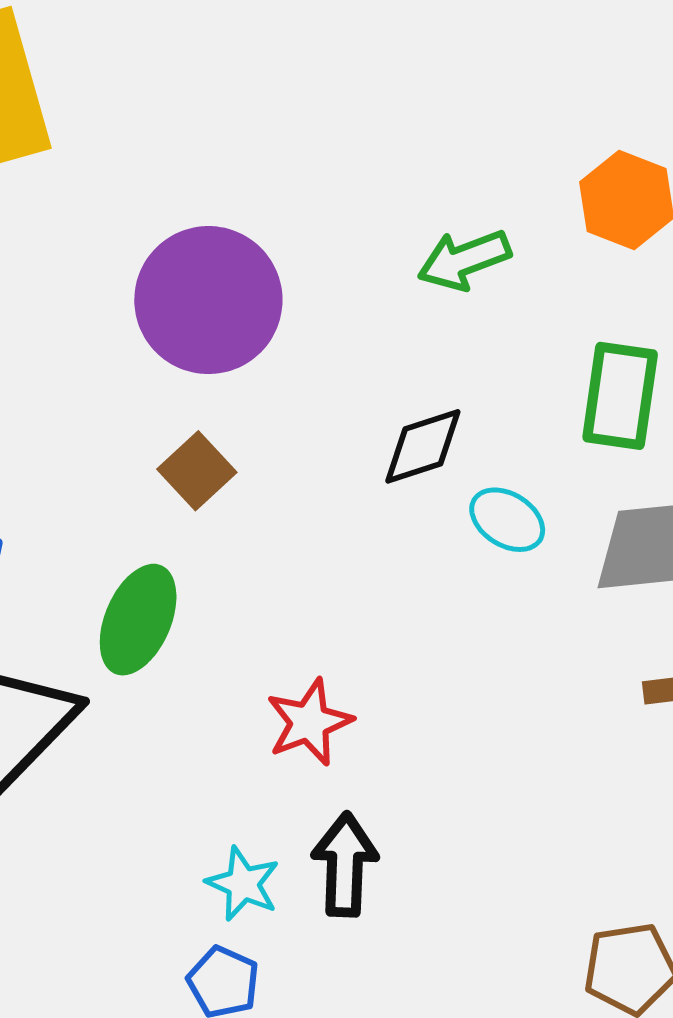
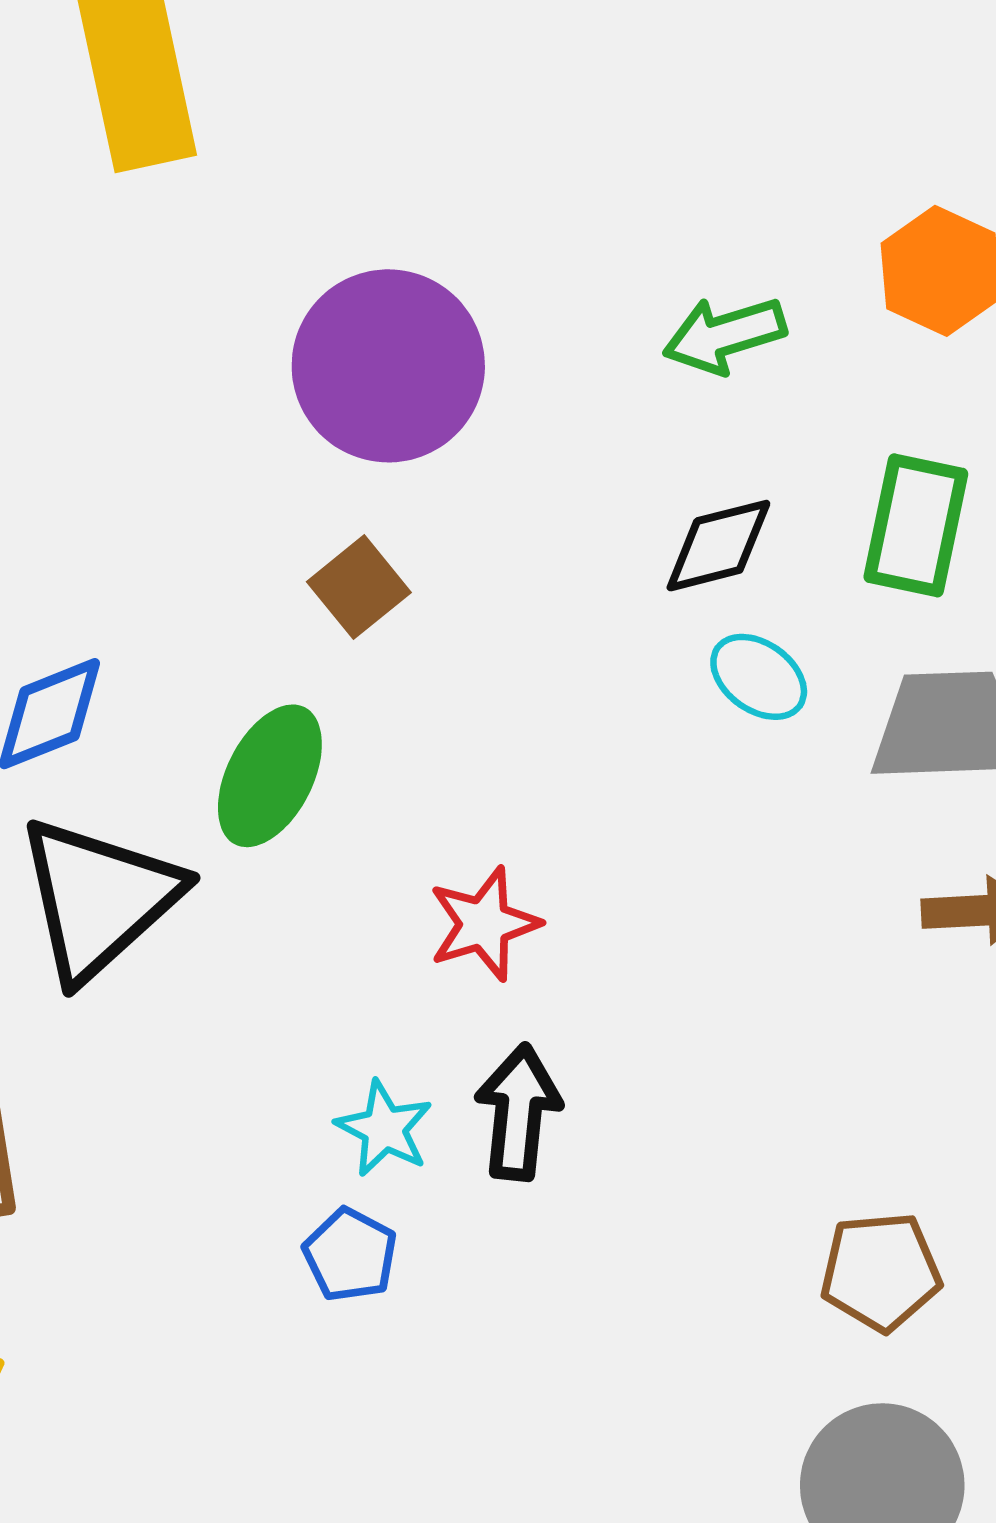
black diamond: (423, 446) -> (718, 546), moved

